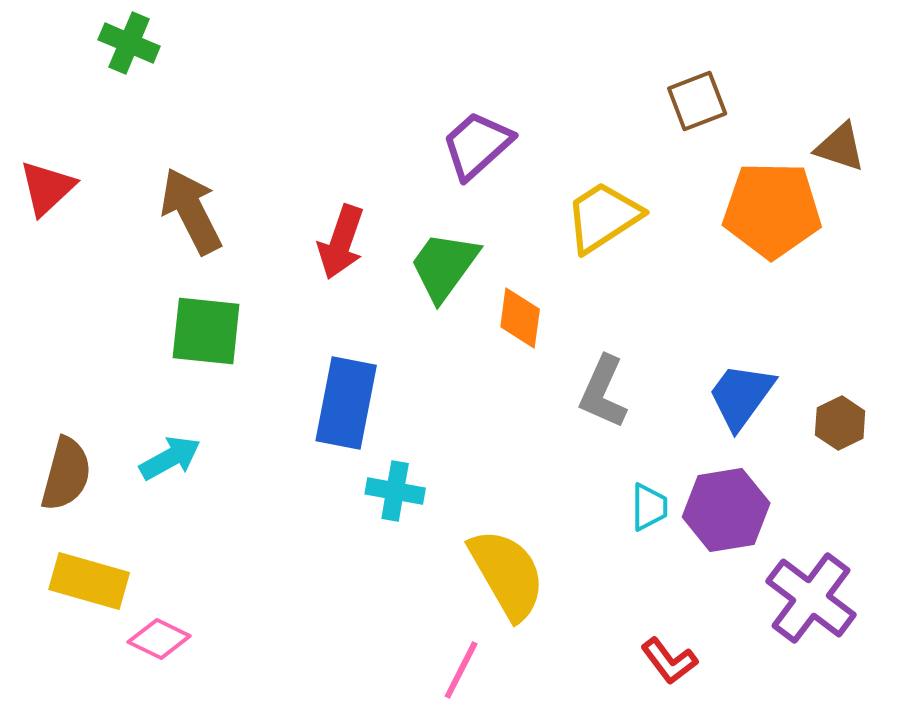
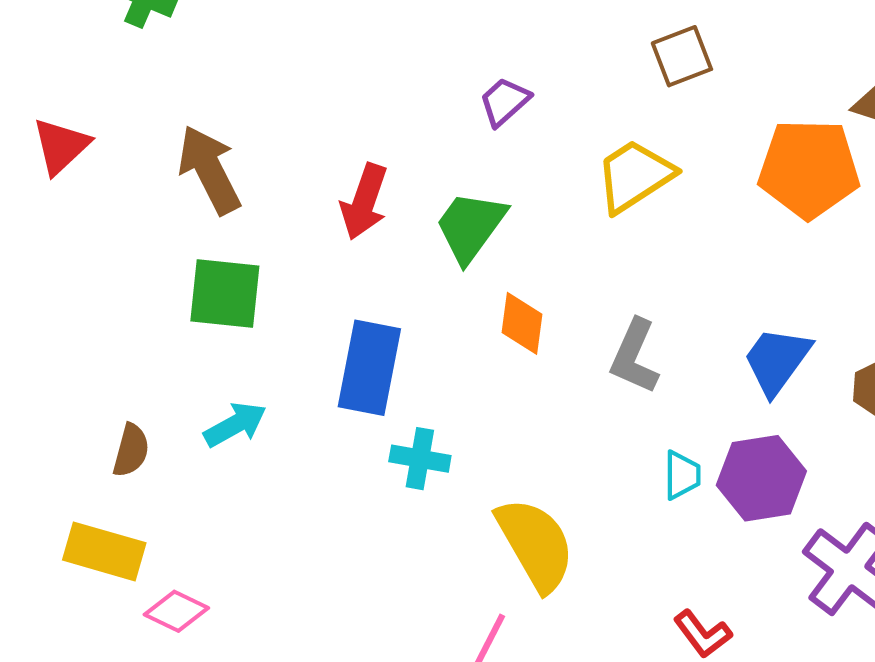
brown square: (697, 101) -> (682, 56), moved
purple trapezoid: (477, 145) -> (504, 102), size x0.7
orange diamond: (520, 318) -> (522, 323), moved
cyan arrow: (170, 458) -> (235, 425), moved
brown semicircle: (66, 474) -> (131, 450), moved, size x0.7

